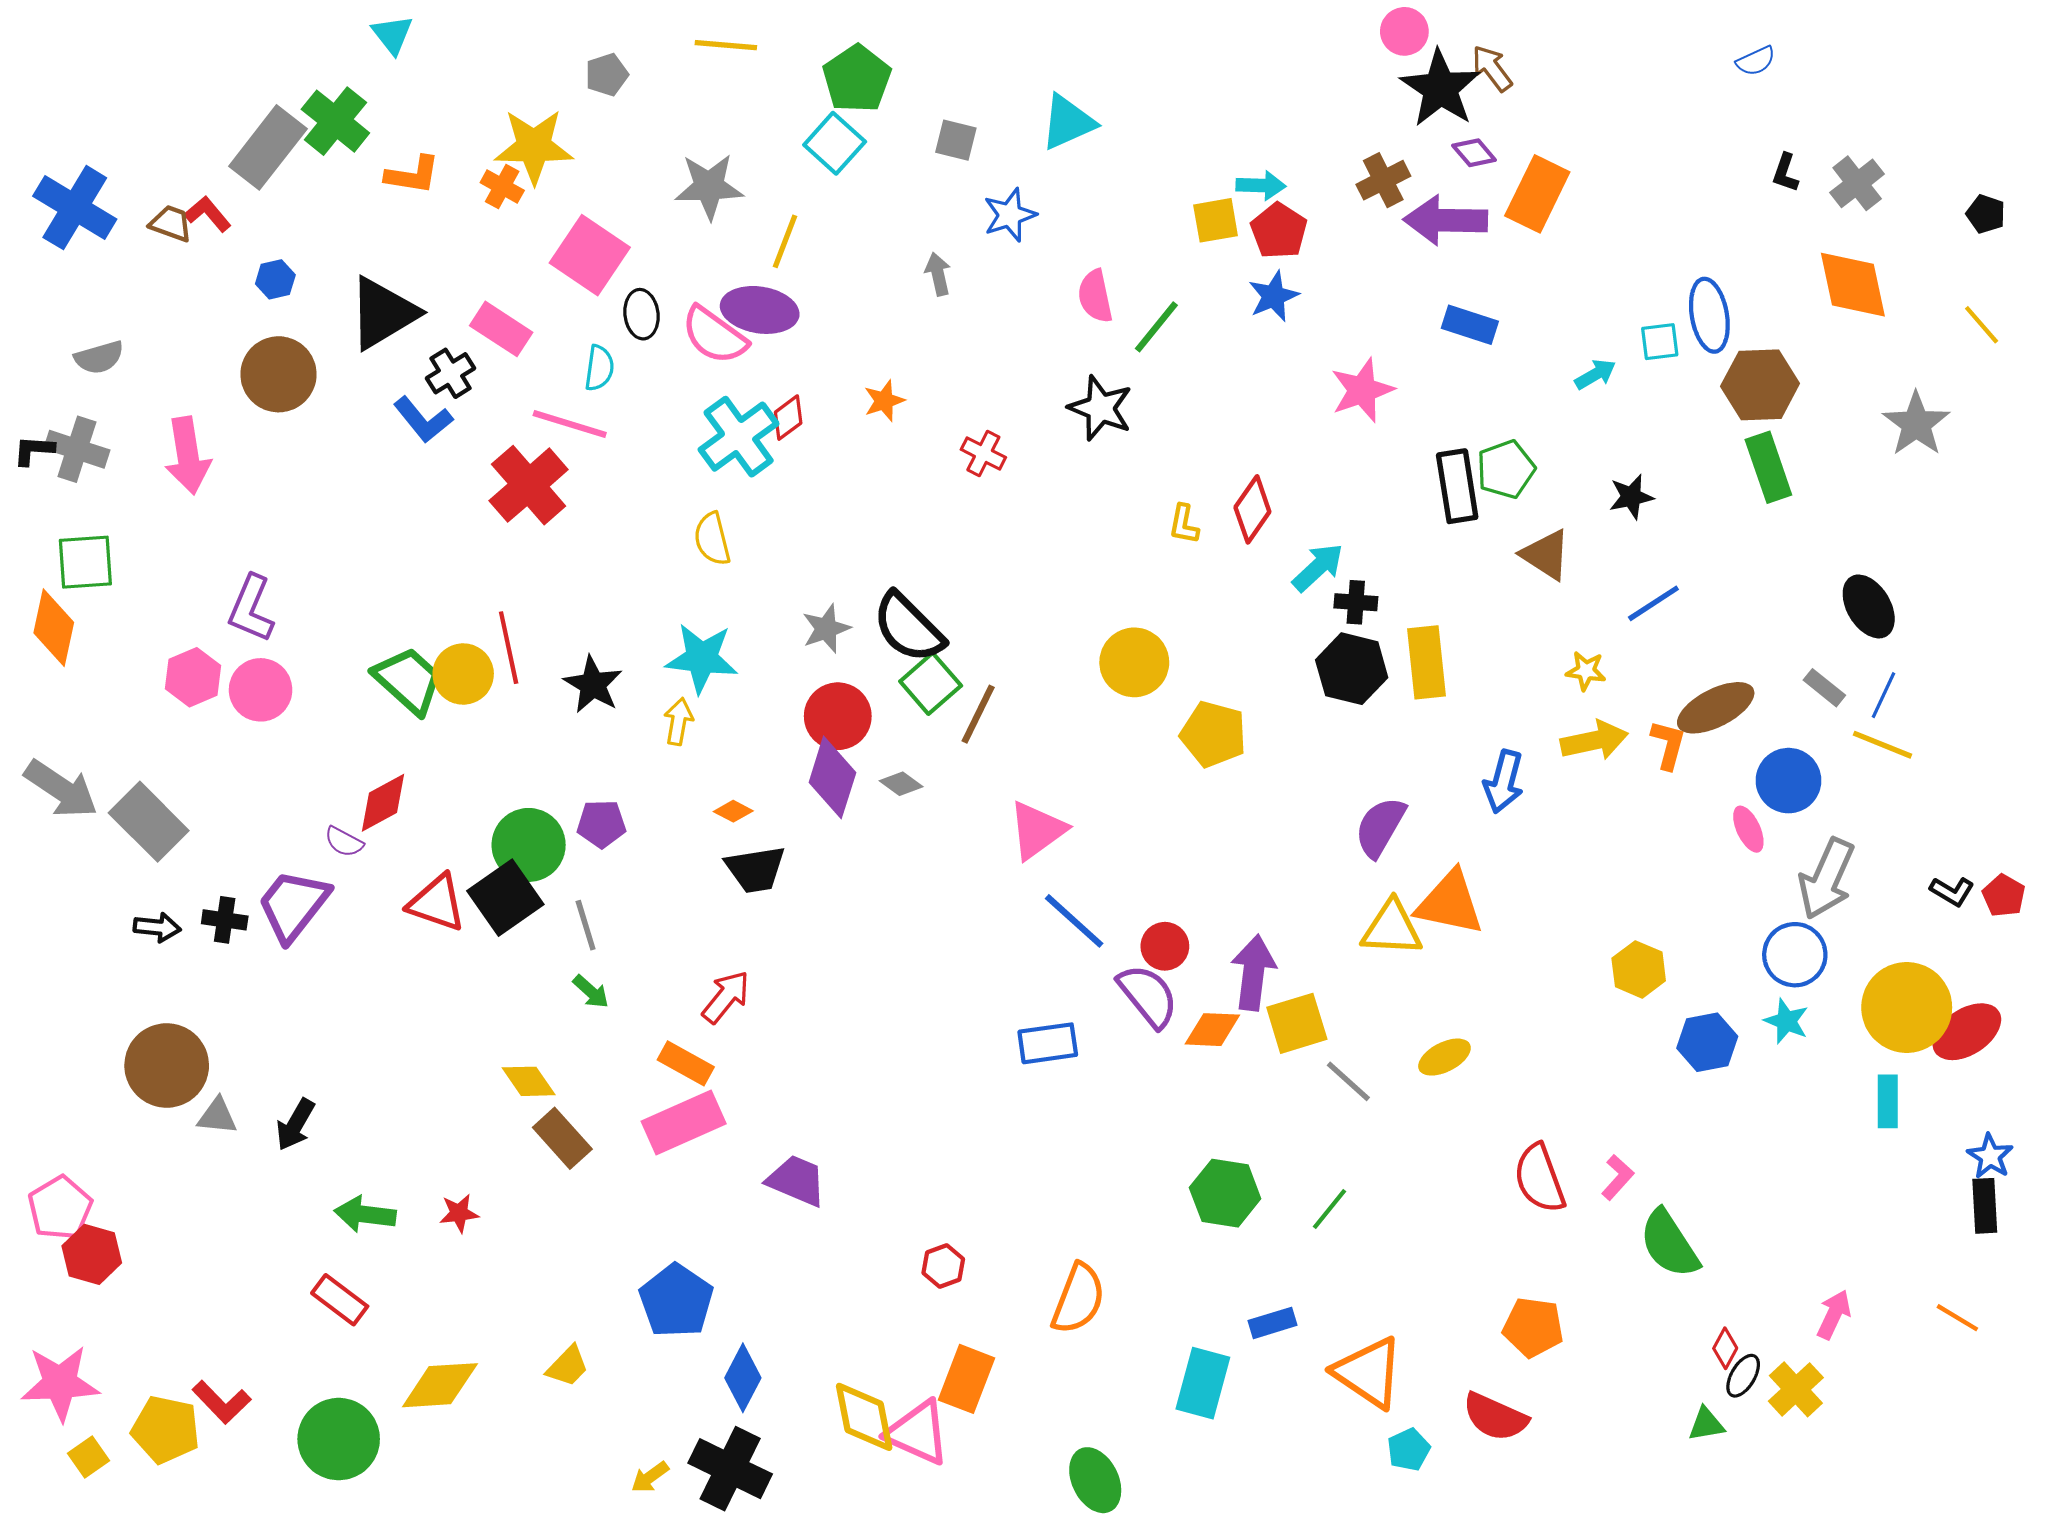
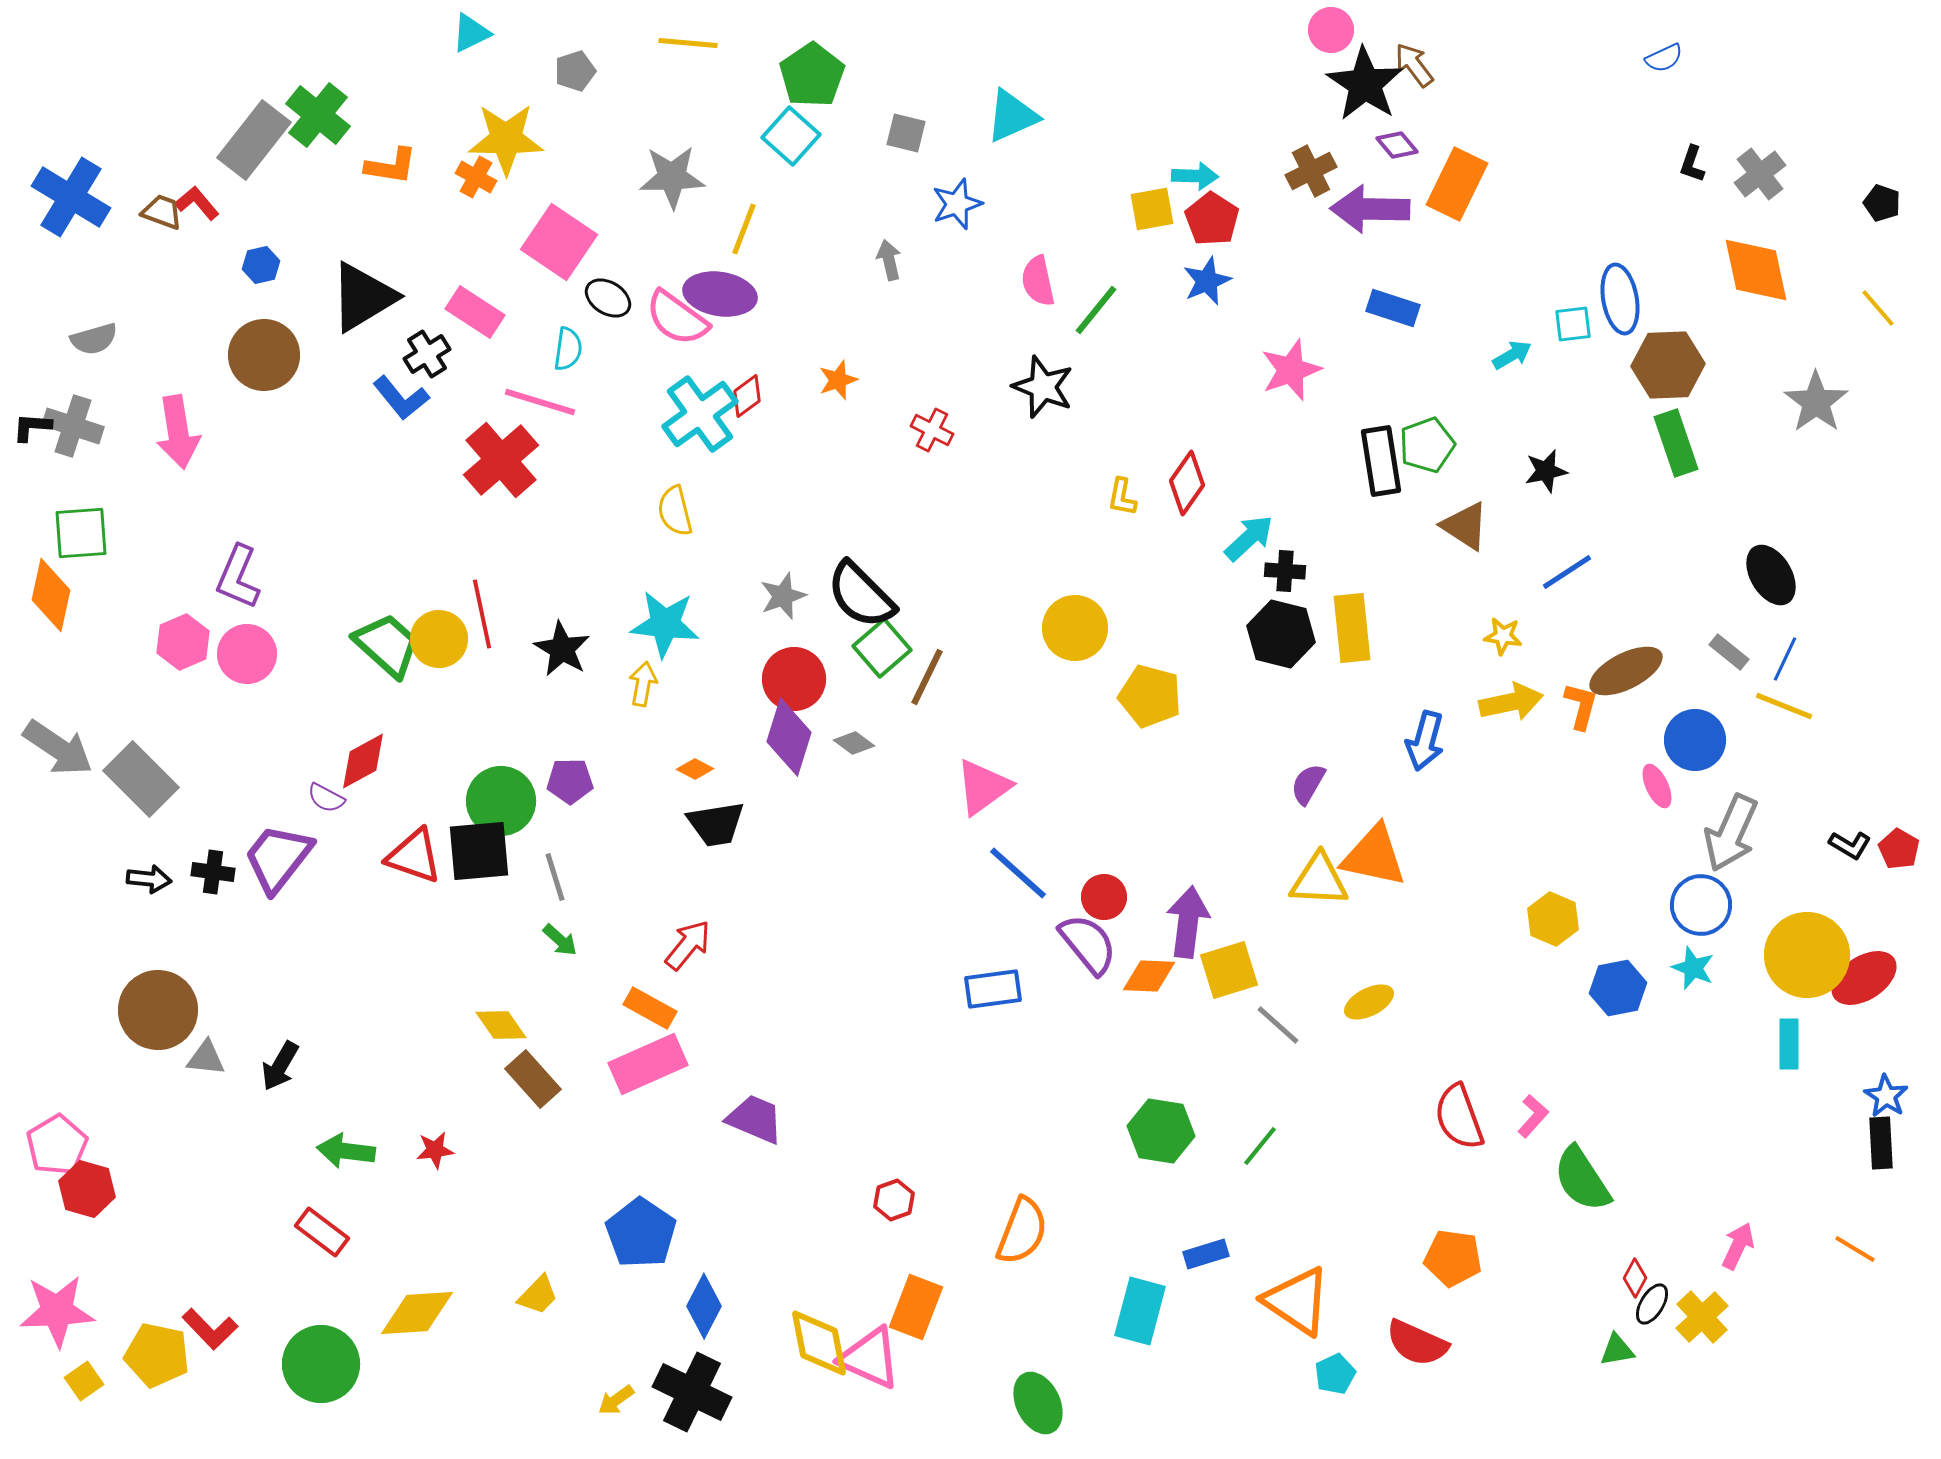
cyan triangle: (392, 35) -> (471, 33), moved, turned 42
black ellipse: (641, 314) -> (608, 298), turned -51
purple semicircle: (1380, 827) -> (1308, 784), size x0.7
black square: (505, 898) -> (479, 851), turned 30

